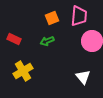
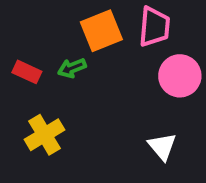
orange square: (52, 18) -> (101, 31), size x1.5
green arrow: (47, 41) -> (72, 68), moved

